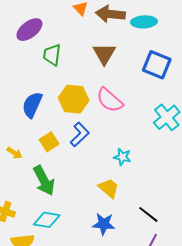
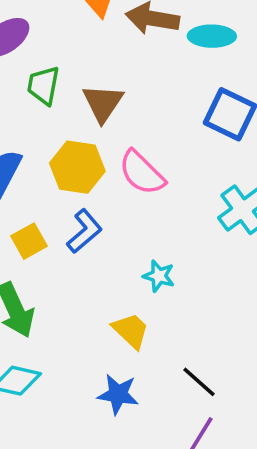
brown triangle: (104, 54) -> (103, 103), moved

